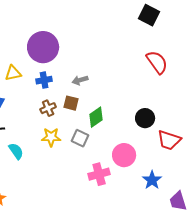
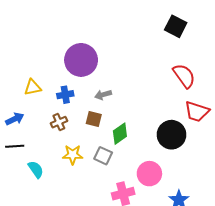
purple circle: (43, 47) -> (81, 60), moved
brown cross: (48, 108) -> (59, 122), moved
black circle: (145, 118) -> (172, 135), size x1.4
red trapezoid: (169, 140) -> (197, 112), moved

